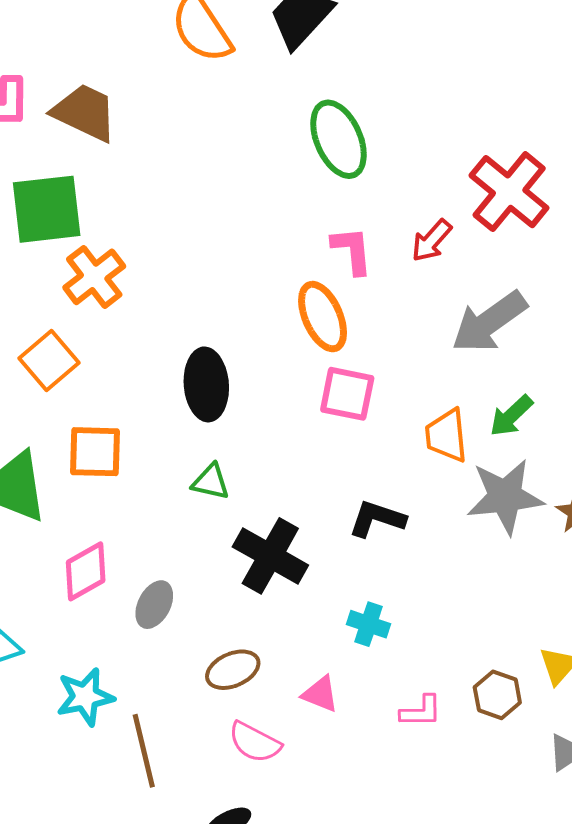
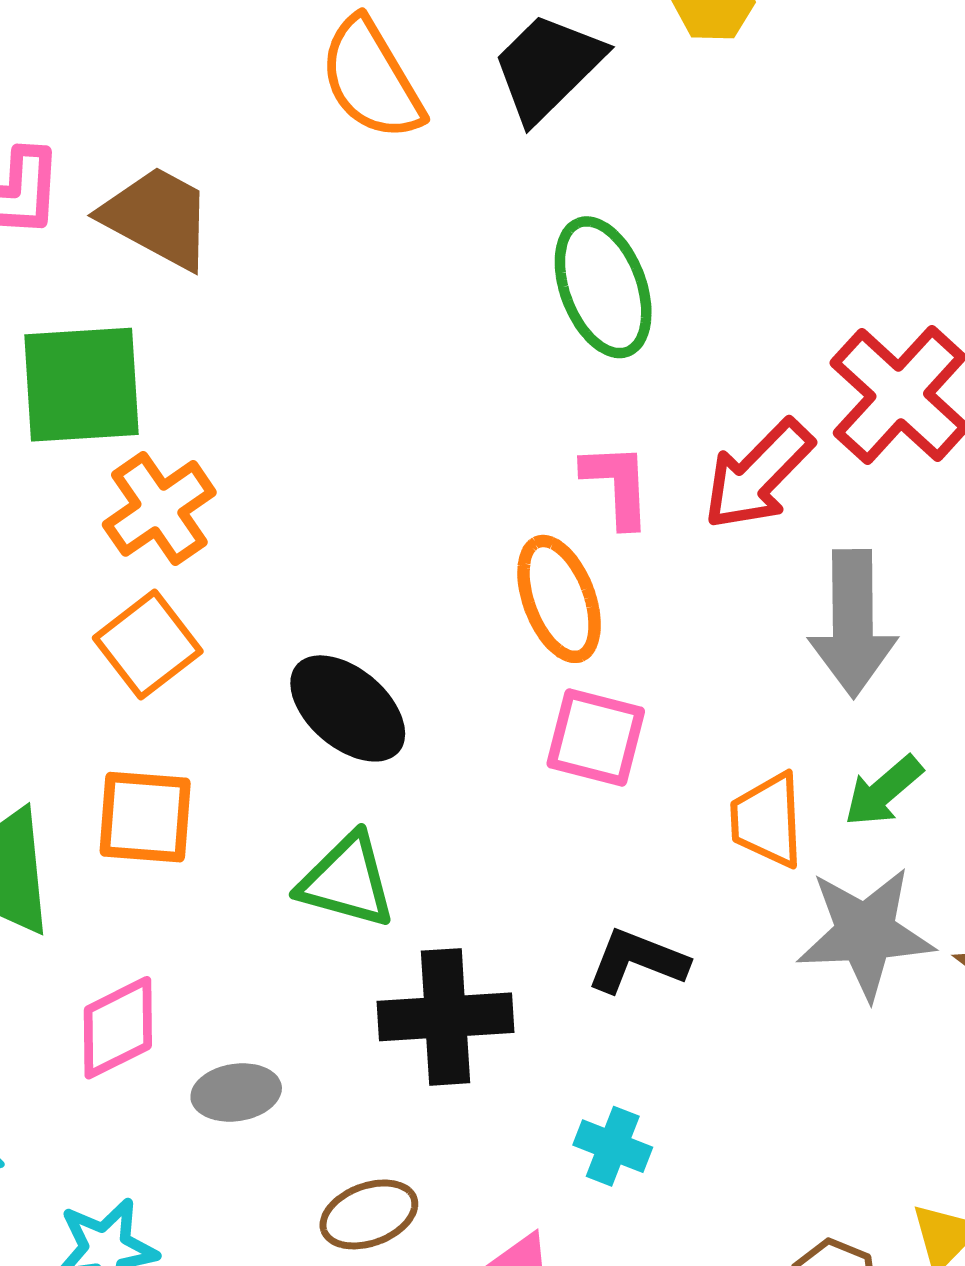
red arrow: (432, 241) -> (758, 475), size x1.5
gray arrow: (489, 322) -> (853, 623), turned -58
orange square: (49, 360) -> (148, 645), moved
black ellipse: (206, 384) -> (348, 708), turned -48
green triangle: (211, 482) -> (347, 881), size x1.5
black cross: (270, 556) -> (445, 1017), turned -36
gray ellipse: (154, 605) -> (236, 1092), turned 51

